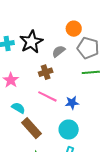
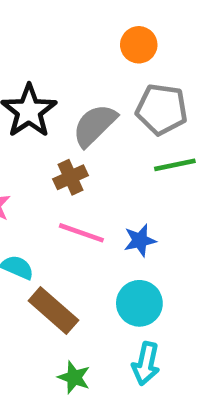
orange circle: (74, 29) -> (139, 45), moved
gray semicircle: (59, 51) -> (95, 125), size x1.5

